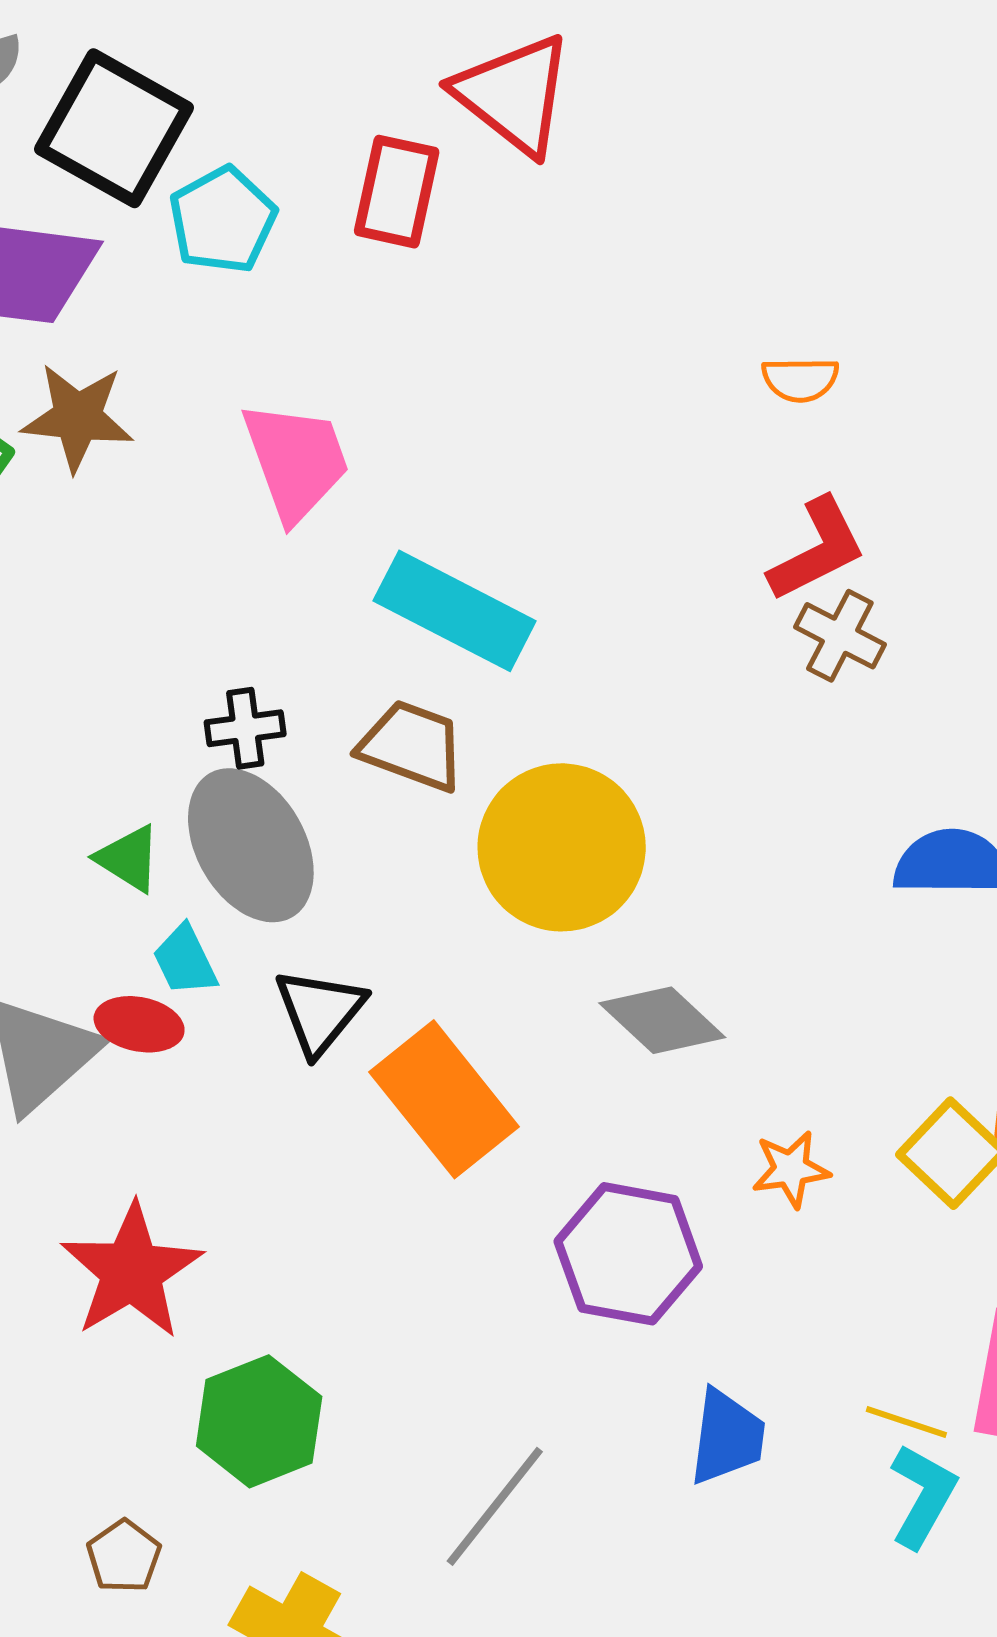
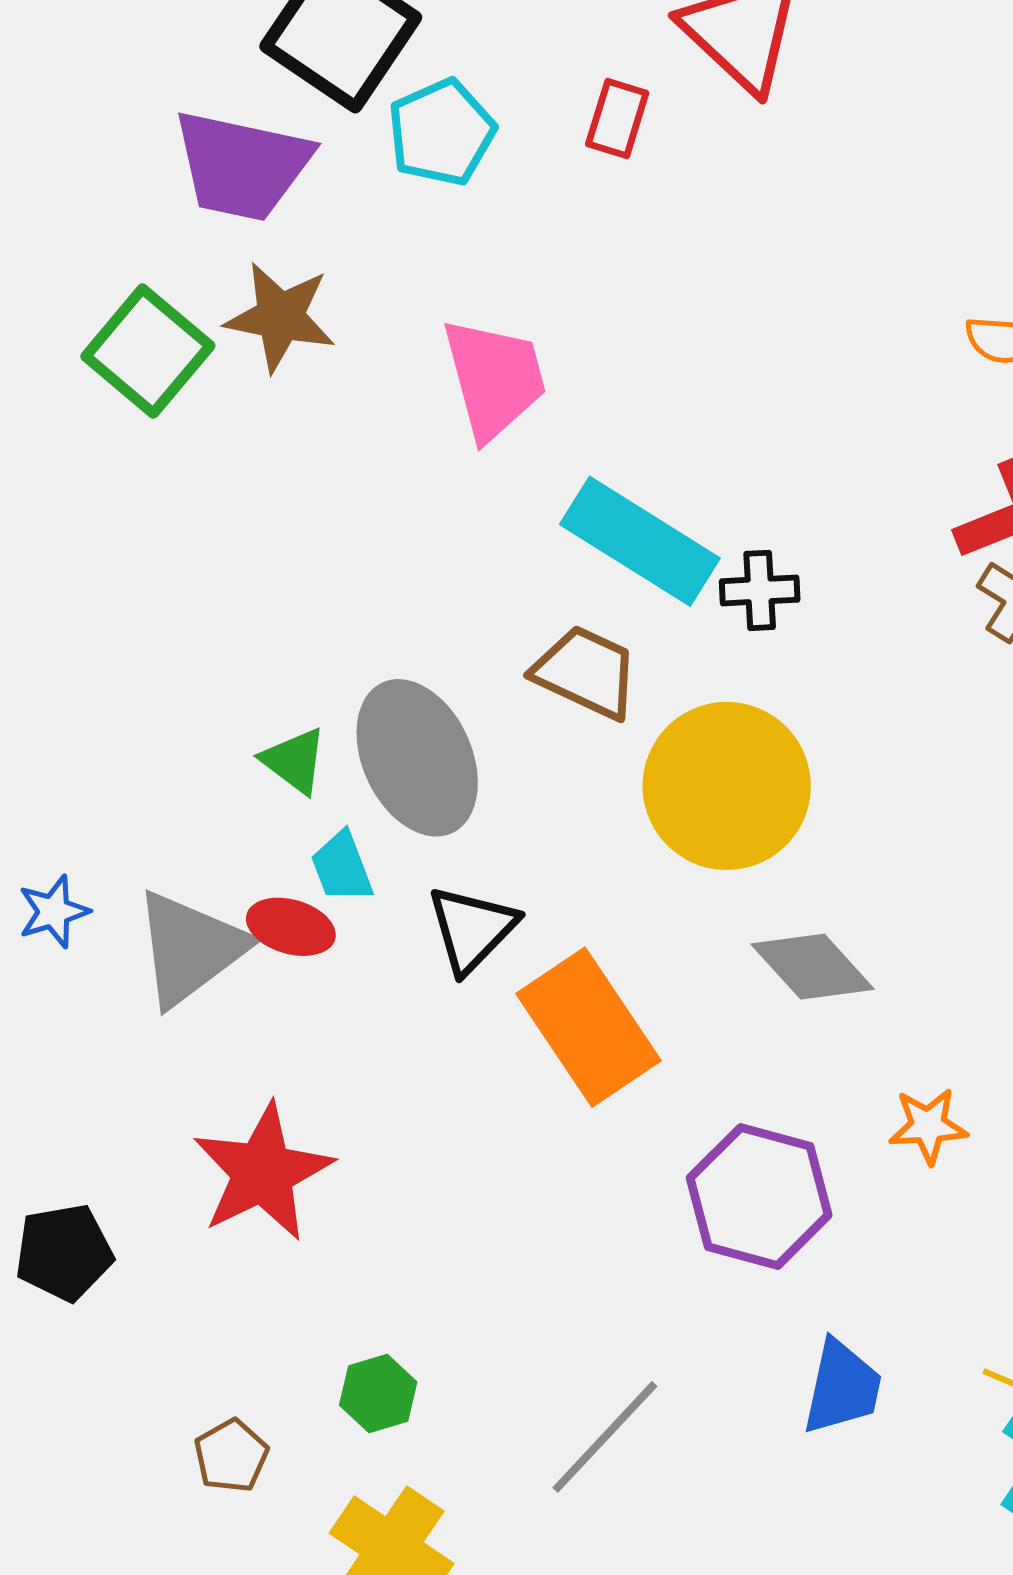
red rectangle: (397, 192) -> (617, 119), size x0.7
black cross: (245, 728) -> (760, 590), moved
green hexagon: (259, 1421) -> (378, 1393), moved, size x0.6

